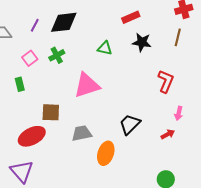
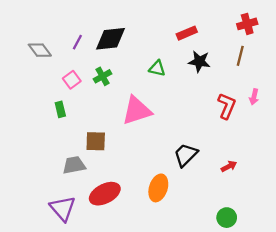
pink arrow: (179, 113) -> (254, 97), moved
gray trapezoid: (82, 133) -> (74, 165), moved
red ellipse: (32, 136) -> (105, 194), moved

